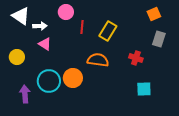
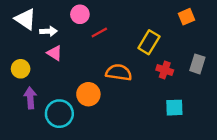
red line: (82, 27) -> (99, 32), turned 56
yellow rectangle: (108, 31) -> (149, 42), moved
gray rectangle: (159, 39) -> (197, 64), moved
cyan circle: (49, 81) -> (59, 114), moved
purple arrow: (25, 94) -> (30, 98), moved

